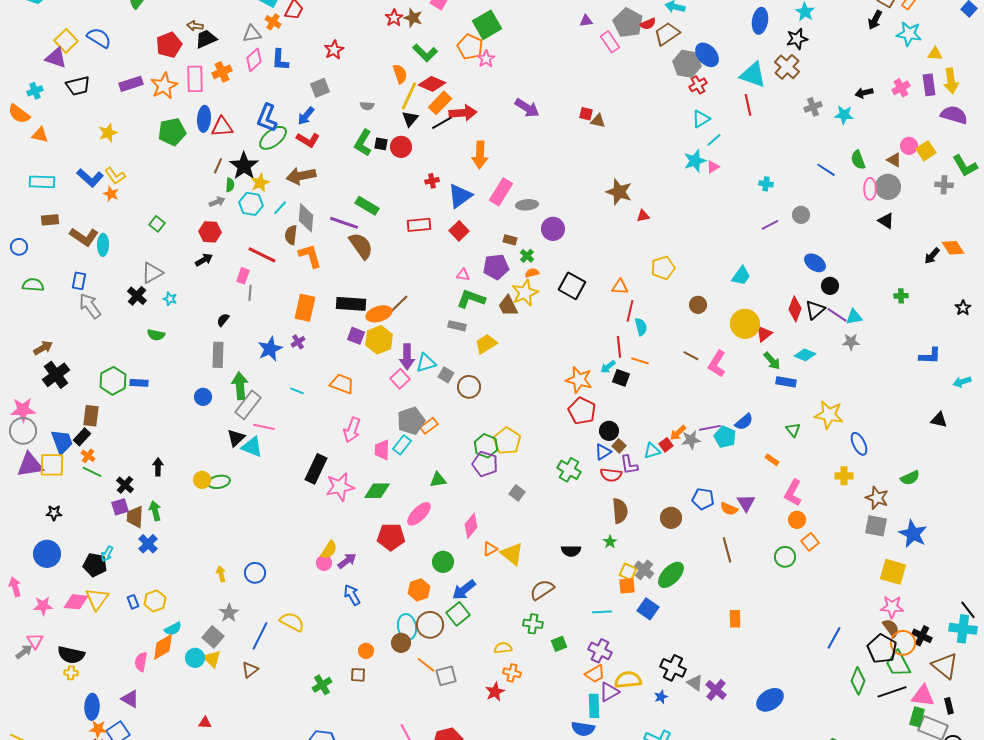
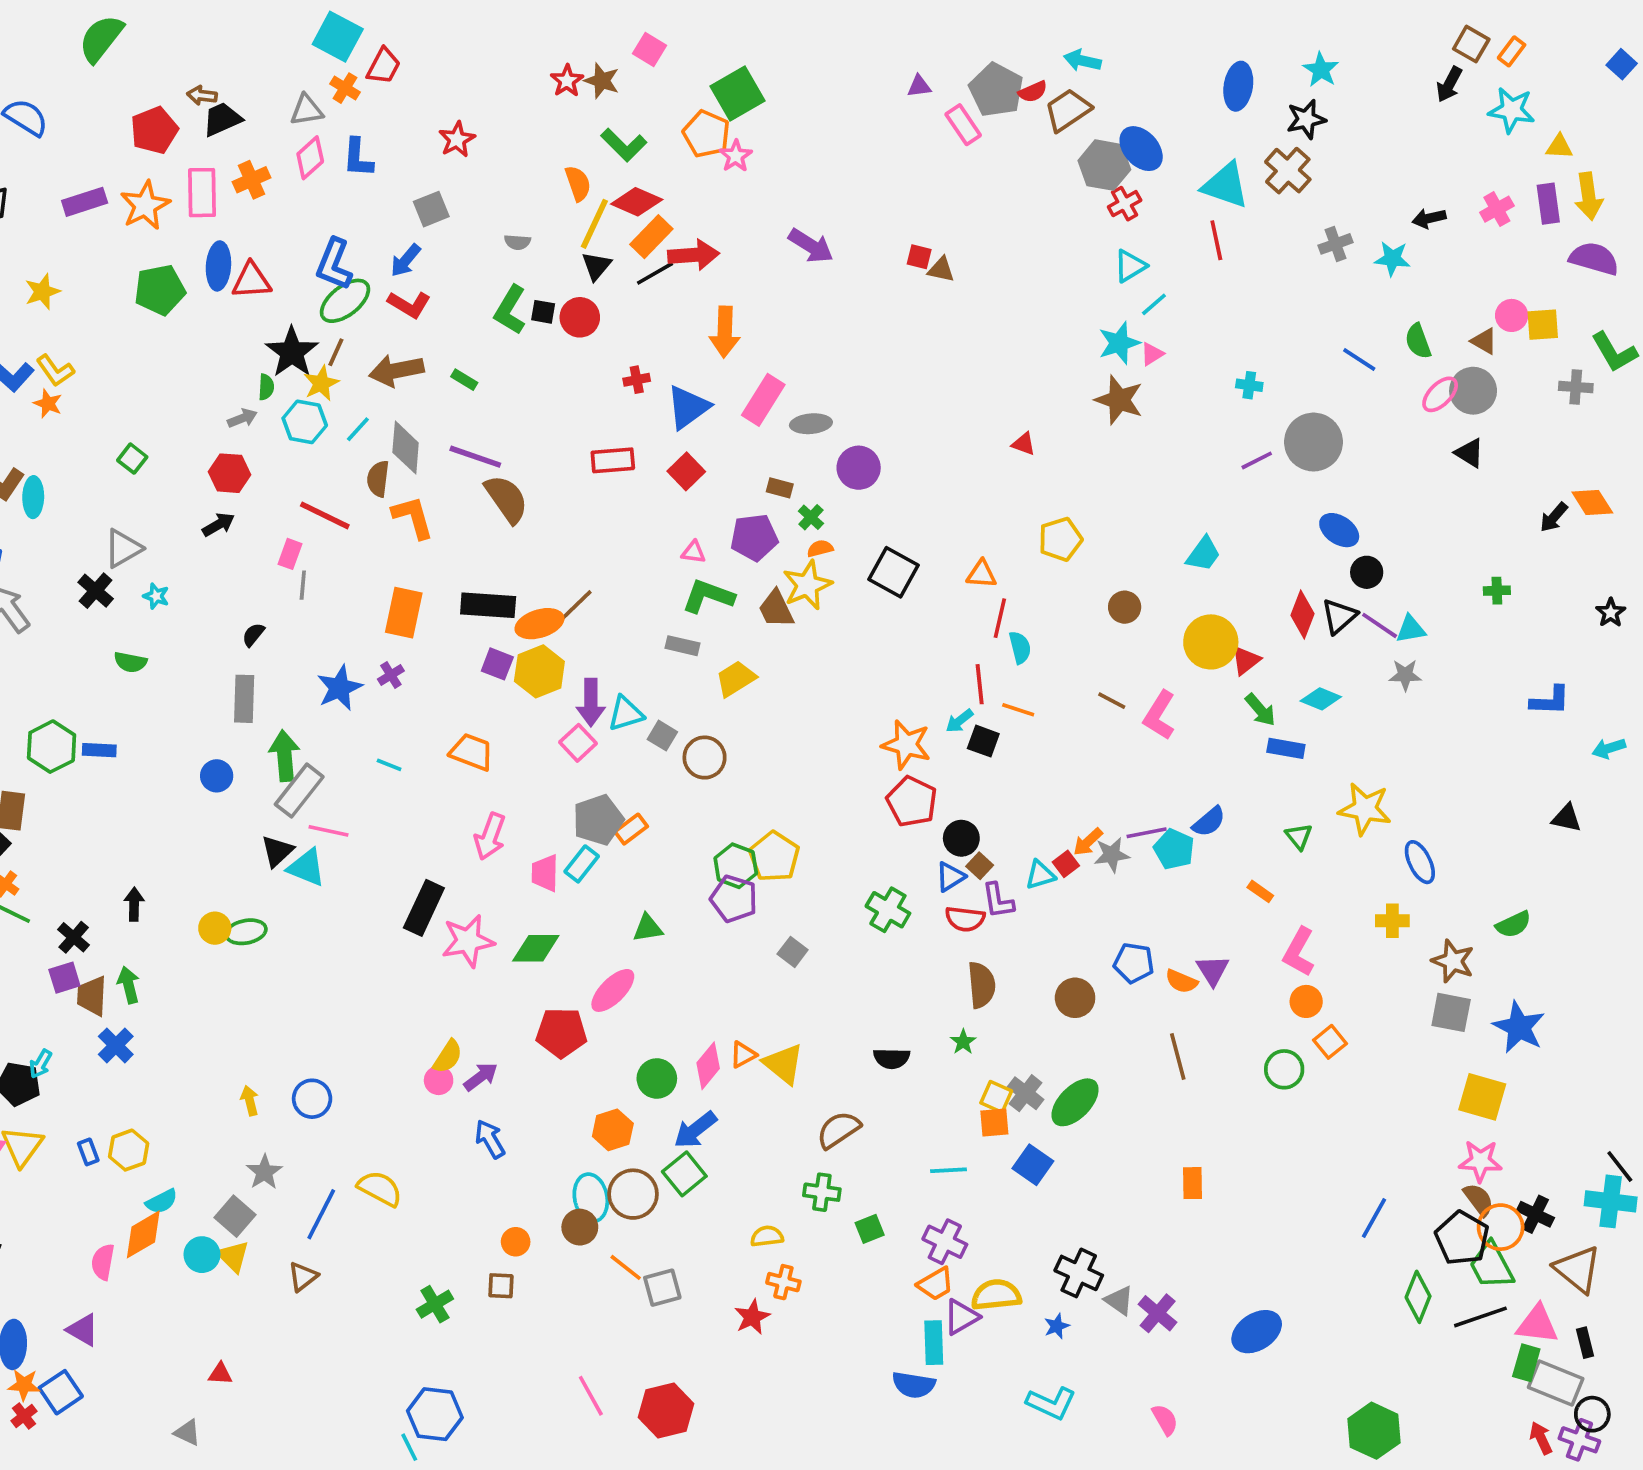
yellow square: (926, 151) -> (1543, 325), turned 30
brown line: (218, 166) -> (336, 352), moved
pink ellipse: (870, 189) -> (1440, 394), turned 45
brown star: (619, 192) -> (1119, 400), moved
green rectangle: (367, 206) -> (464, 380), moved, size x0.6
gray circle: (801, 215) -> (1313, 442), size x1.8
red triangle: (643, 216) -> (1024, 444), turned 32
pink diamond: (471, 526) -> (708, 1066), moved

